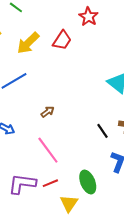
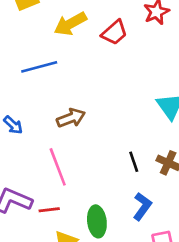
brown arrow: (48, 112) -> (71, 118), size x1.5

